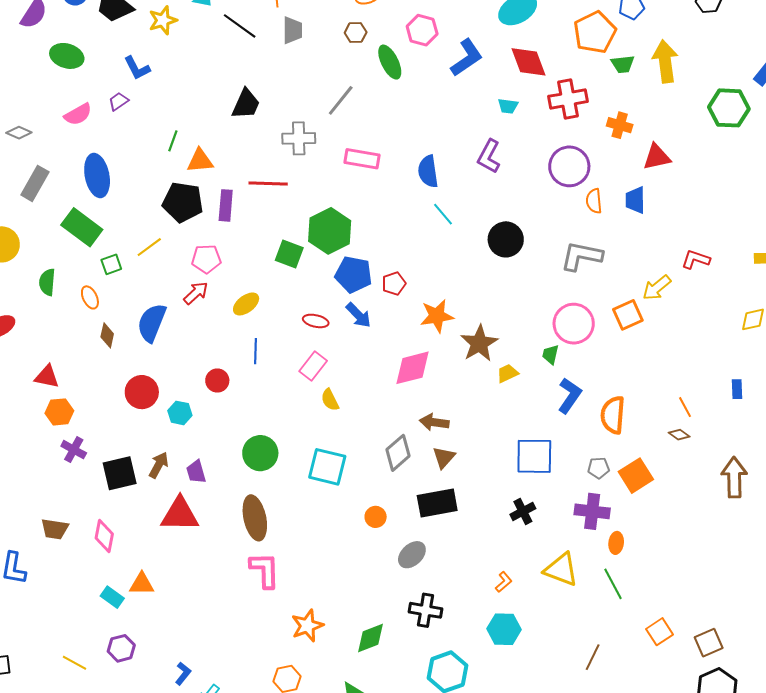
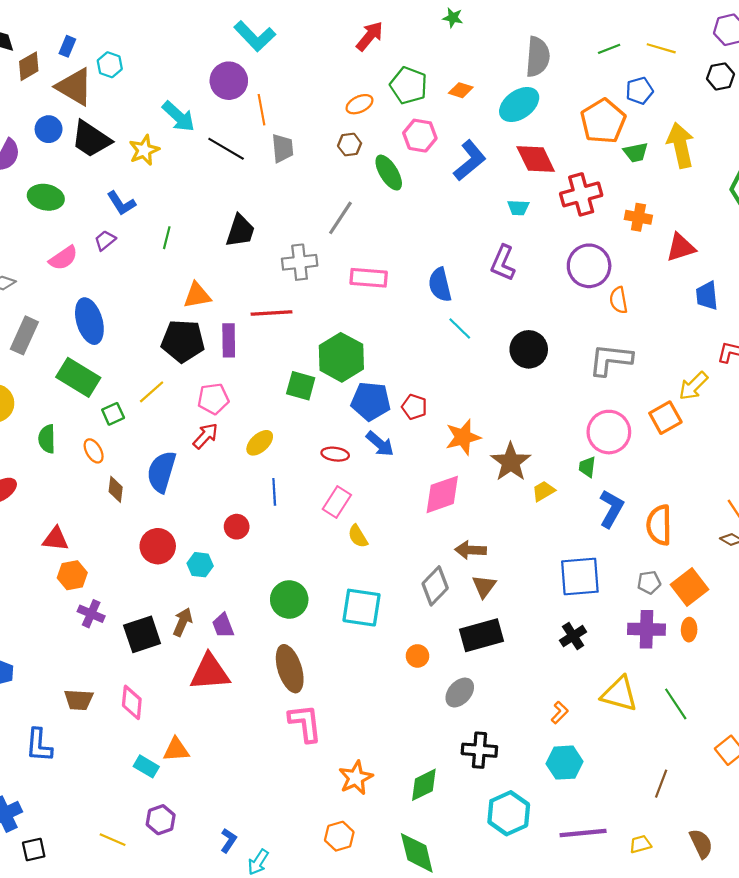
green line: (173, 141) -> (167, 238), moved
blue trapezoid: (635, 200) -> (707, 296), moved
red pentagon: (394, 284) -> (414, 407), turned -30
orange ellipse: (616, 543) -> (689, 630), moved

